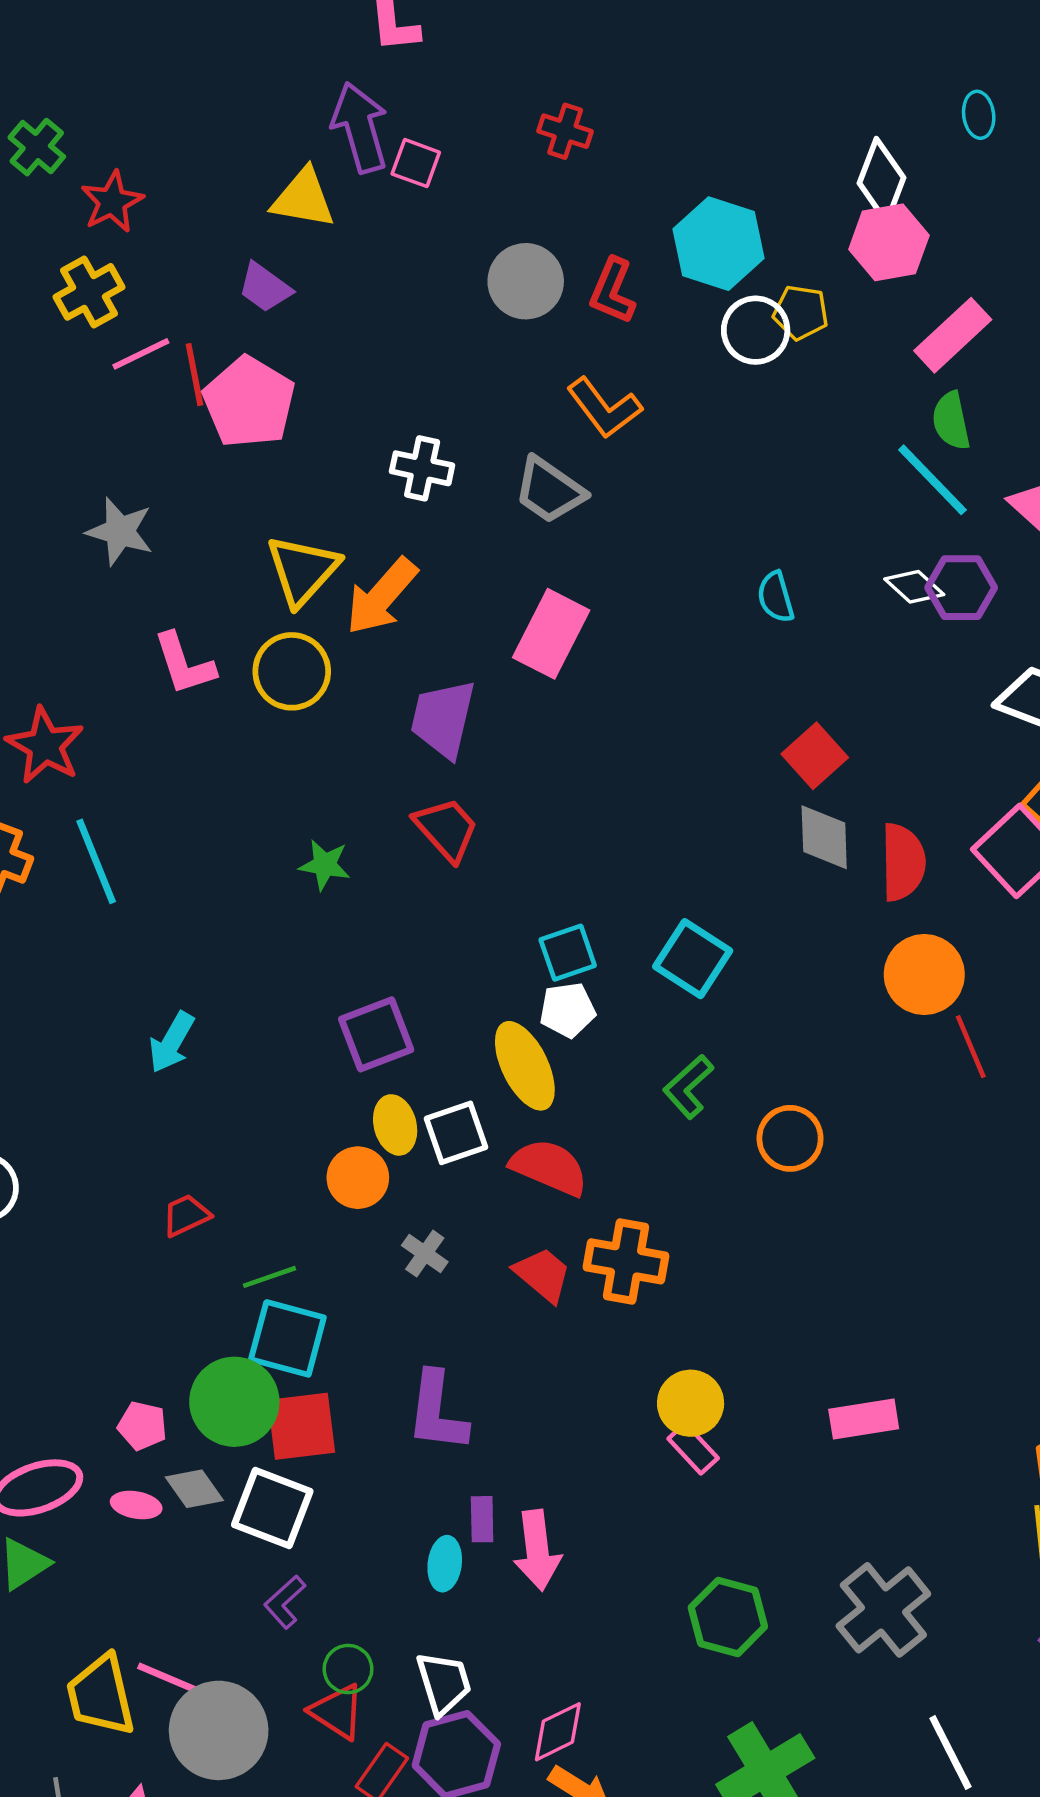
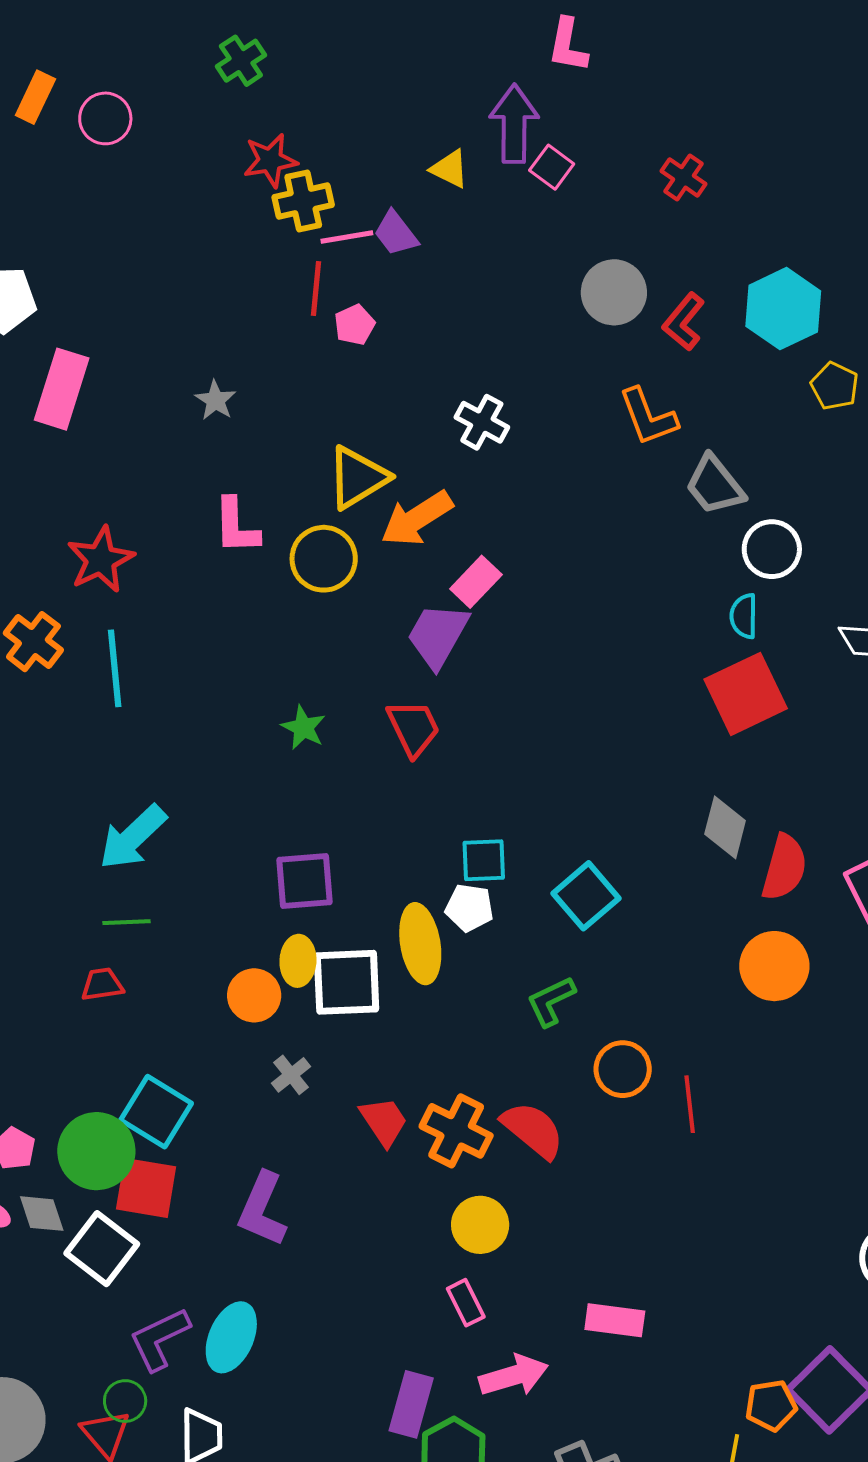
yellow triangle: (303, 198) -> (450, 169), size x0.7
red star: (112, 202) -> (270, 160), moved
yellow cross: (89, 292) -> (303, 201), moved
white circle: (756, 330) -> (772, 549), moved
pink line: (141, 354) -> (347, 237), moved
pink pentagon: (249, 402) -> (354, 325), size x0.5
gray trapezoid: (549, 490) -> (715, 485), moved
gray star: (120, 531) -> (215, 400), size x0.7
pink rectangle: (551, 634) -> (476, 582), moved, size x0.7
red square: (815, 756) -> (746, 694), moved, size x1.5
cyan arrow: (172, 1042) -> (133, 837), size x1.4
red line: (971, 1047) -> (690, 1104), moved
white square: (456, 1133) -> (347, 982), size x1.4
red semicircle: (549, 1167) -> (533, 1130), moved
green line: (270, 1277) -> (127, 922), moved
yellow circle: (691, 1403) -> (480, 1225), moved
purple rectangle: (482, 1519) -> (411, 1404), moved, size x1.6
pink arrow: (537, 1550) -> (514, 1376), moved, turned -116
cyan ellipse: (445, 1564) -> (231, 1337), size x1.5
purple L-shape: (285, 1602) -> (159, 1339), moved, size x1.5

